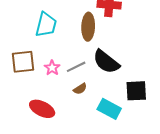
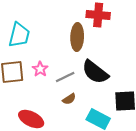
cyan trapezoid: (46, 25) -> (19, 35), moved
pink star: (52, 68) -> (40, 69), moved

